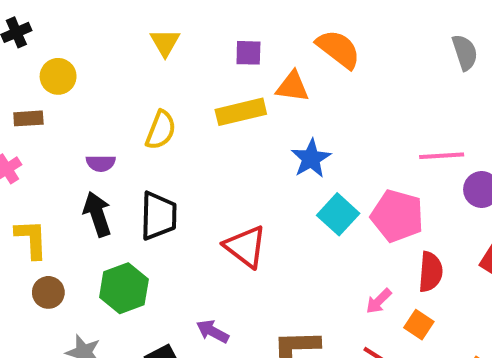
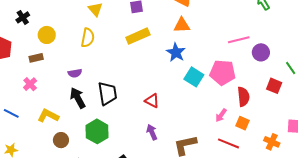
orange triangle: (292, 87) -> (182, 25), moved
yellow semicircle: (161, 130) -> (88, 38), moved
yellow L-shape: (31, 239) -> (48, 116), turned -50
red triangle: (245, 247) -> (152, 101), size x0.7
purple arrow: (213, 331) -> (152, 132), moved, turned 49

